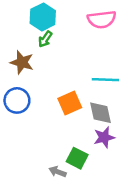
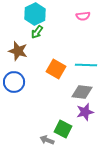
pink semicircle: (102, 19) -> (83, 16), size x0.6
orange square: (70, 103) -> (56, 69), moved, turned -36
gray diamond: (100, 113) -> (82, 92), turned -70

